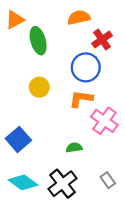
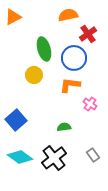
green ellipse: (38, 41) -> (44, 49), moved
pink cross: (104, 121) -> (90, 104), size x0.6

